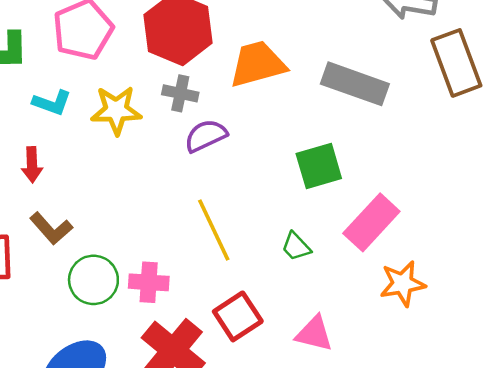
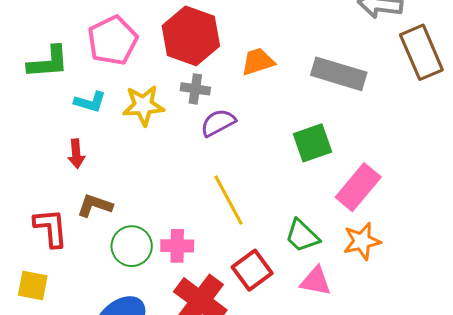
orange trapezoid: (258, 64) -> (258, 62), size x0.7
brown L-shape: (51, 228) -> (95, 205), turned 153
green trapezoid: (296, 247) -> (302, 236), moved, size x1.4
orange star: (403, 284) -> (362, 241), moved

